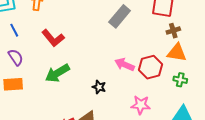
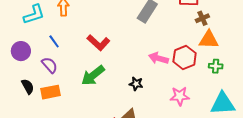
blue line: (14, 30) -> (54, 41), moved
red L-shape: (53, 38) -> (98, 43), moved

